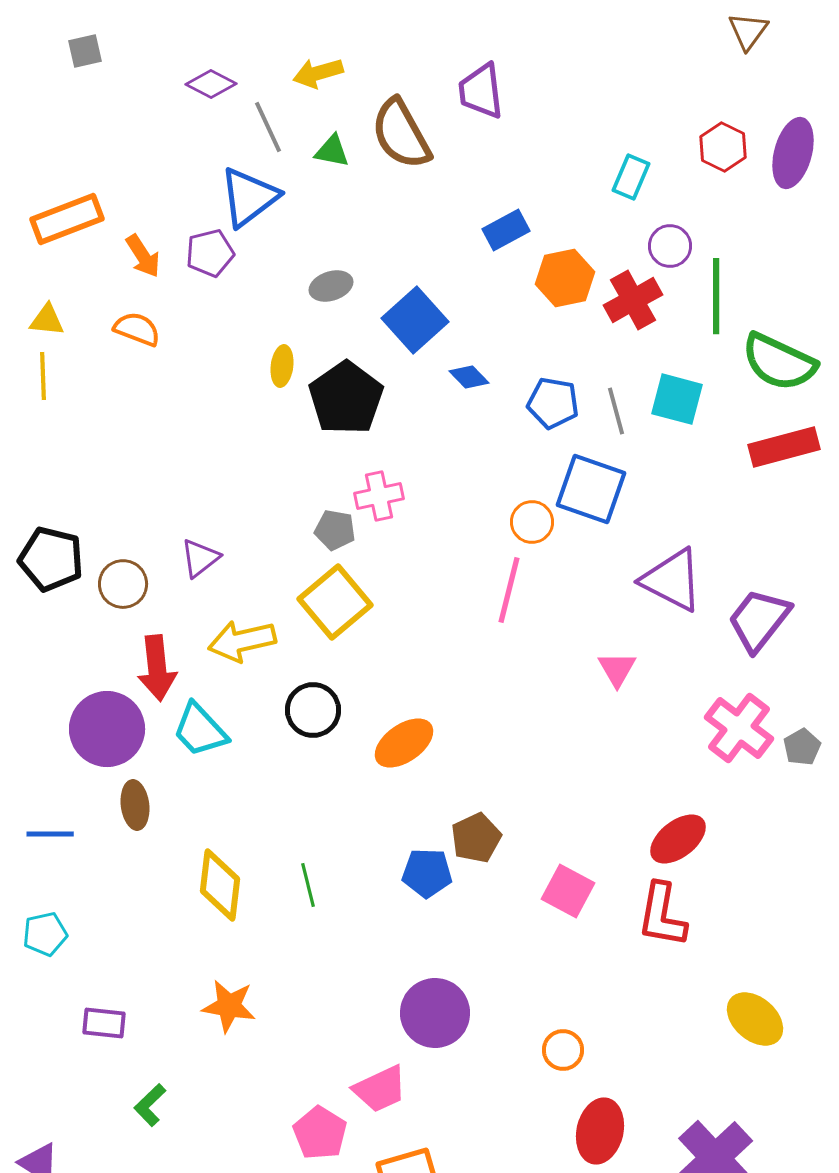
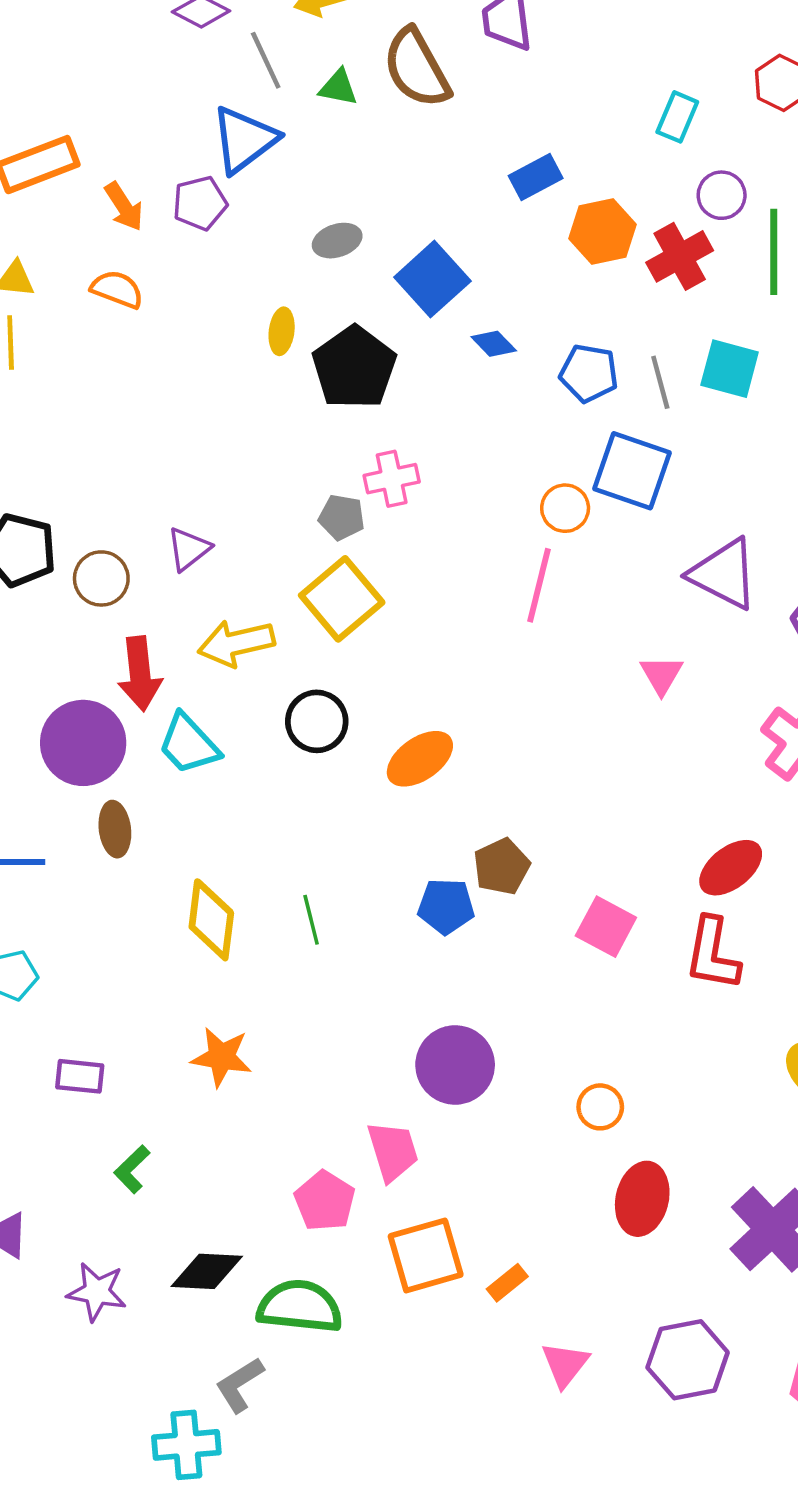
pink trapezoid: (380, 1089) -> (393, 1151), turned -82

